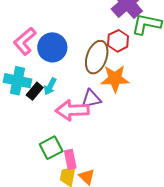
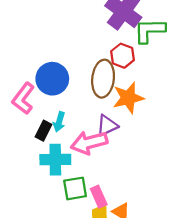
pink L-shape: (25, 41) -> (23, 98), moved
cyan cross: (17, 81) -> (55, 160), moved
green square: (51, 148) -> (75, 188), turned 30

